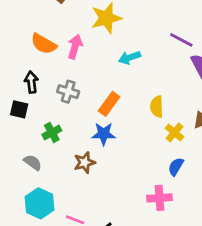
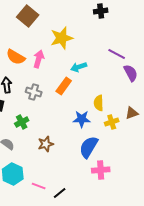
orange rectangle: (109, 104) -> (64, 86), moved
yellow cross: (174, 133) -> (112, 122), turned 32
blue star: (104, 134) -> (82, 119), moved
blue semicircle: (176, 167) -> (89, 147), moved, size x1.6

